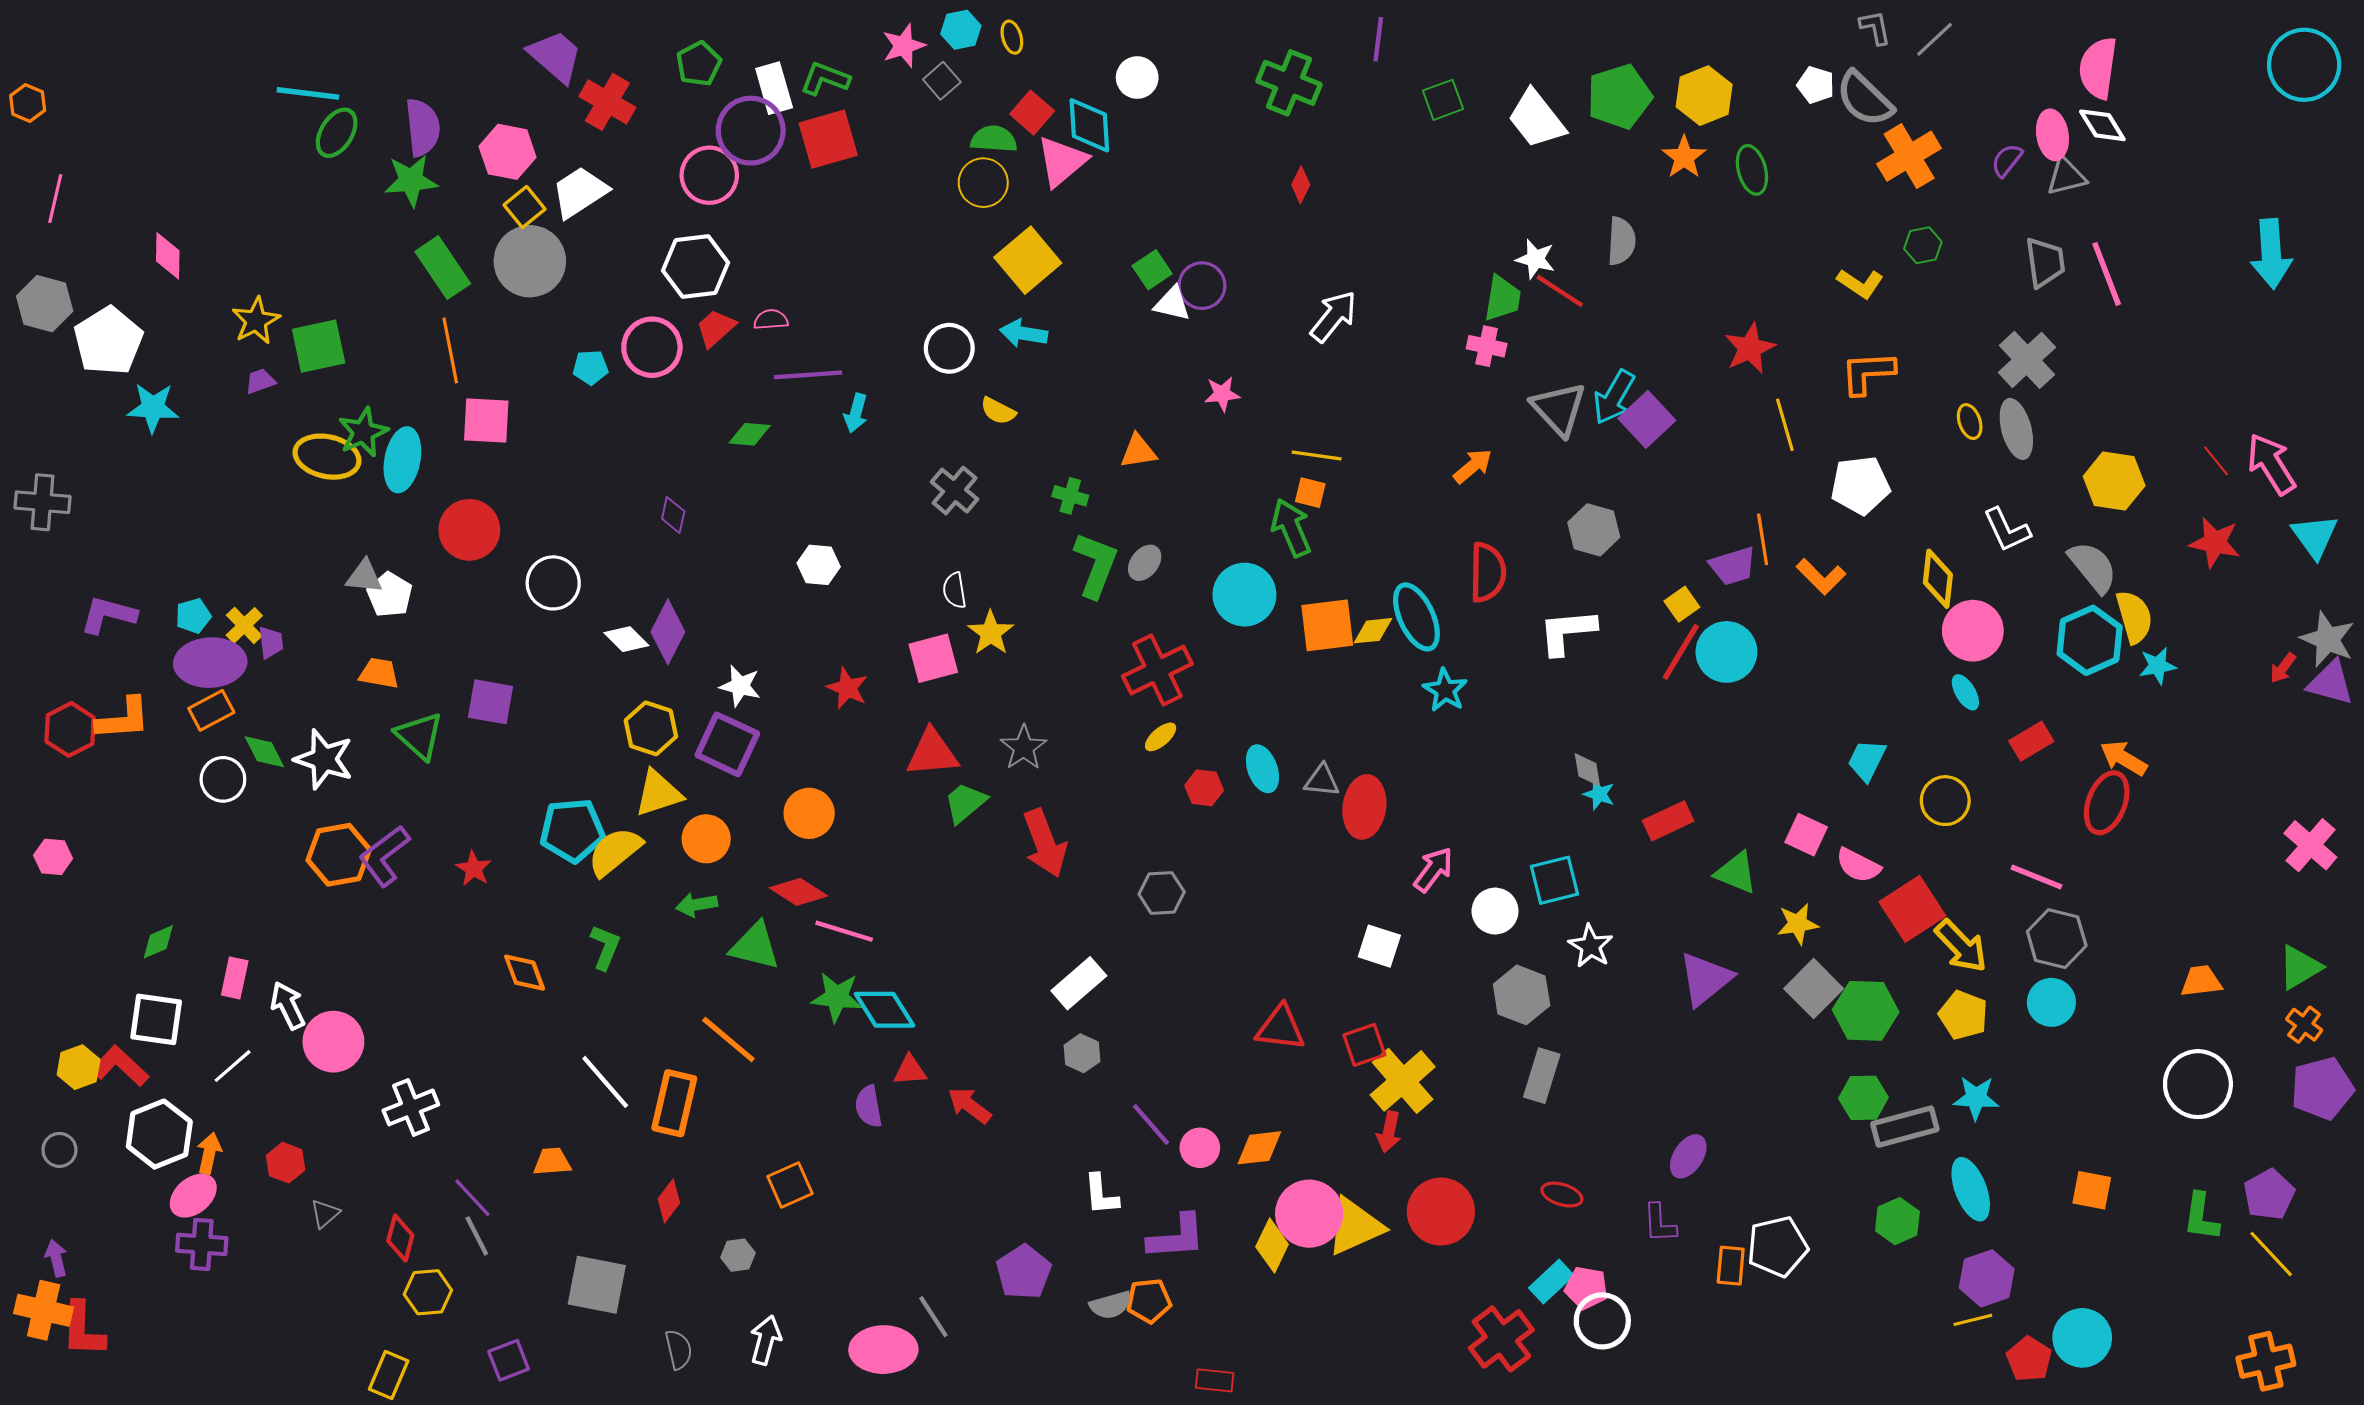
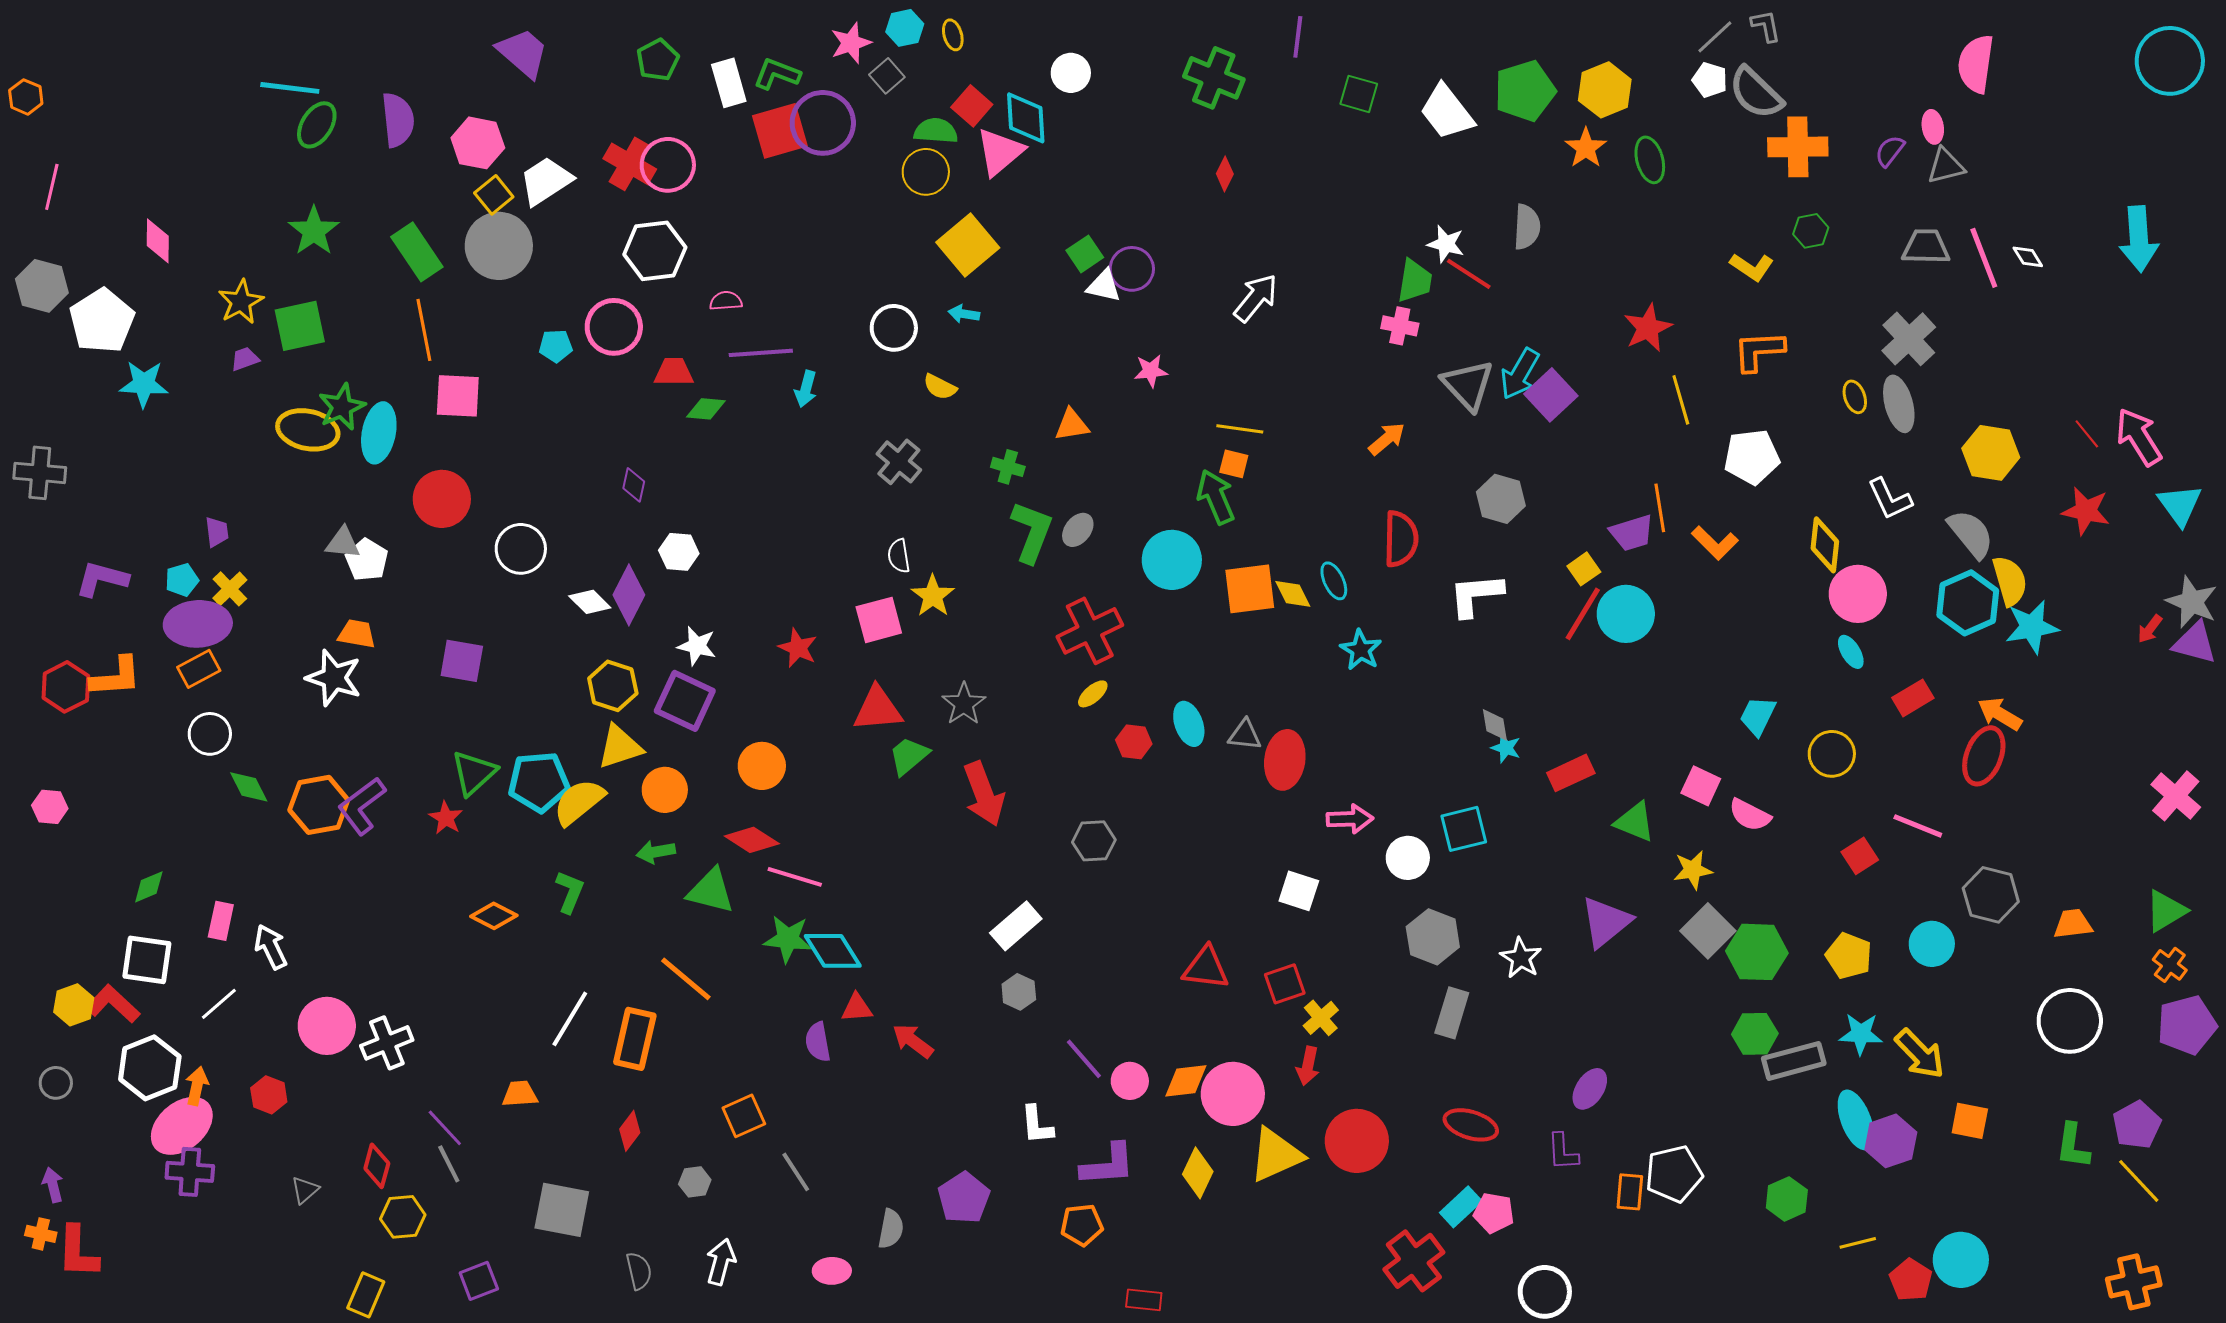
gray line: (1935, 39) -> (1715, 37), moved
green square: (1443, 100) -> (1359, 94), turned 36
red cross: (607, 102) -> (630, 164), moved
white diamond: (2102, 125) -> (2028, 257), moved, size x0.7
purple circle: (751, 131) -> (823, 123), moved
pink ellipse: (2052, 135) -> (1933, 127), size x0.7
orange cross: (1909, 156) -> (1798, 147), turned 30
green star: (411, 181) -> (314, 231), moved, turned -30
gray trapezoid: (2045, 262) -> (1926, 247), turned -81
red trapezoid: (716, 328) -> (674, 372), moved, turned 42
cyan arrow: (1024, 333) -> (964, 314), size x0.7
white hexagon: (819, 565) -> (679, 552), moved
cyan ellipse: (1416, 617) -> (1334, 581), size x0.6
yellow diamond: (1373, 631) -> (1293, 594), turned 69
purple trapezoid: (271, 642) -> (217, 532), moved
cyan star: (2158, 666) -> (2032, 627), size x1.5
green triangle: (419, 736) -> (474, 773), moved, turned 36
green diamond: (264, 752) -> (249, 787), moved
white star: (324, 759) -> (334, 678), moved
pink arrow: (1433, 870) -> (1350, 819), turned 51
red square: (1912, 909) -> (1860, 856), moved, size x0.6
gray hexagon: (2057, 939) -> (1991, 895), moved
white star: (1591, 946) -> (1521, 958), moved
yellow arrow: (1961, 946) -> (1920, 1054), moved
orange diamond: (525, 973) -> (494, 916), turned -42
pink circle: (333, 1042) -> (327, 1026), moved
yellow cross: (1403, 1081) -> (1321, 1018), size x0.6
white line: (605, 1082) -> (570, 1019), turned 72
red ellipse: (1562, 1195) -> (1471, 1125), size x1.4
pink ellipse: (193, 1196) -> (182, 1126), size x1.4
gray triangle: (325, 1214) -> (305, 1190), moved
pink circle: (1309, 1214) -> (1233, 1094), moved
green hexagon: (1897, 1221) -> (1787, 1199), moved
purple hexagon: (1987, 1278) -> (1891, 1141), moved
gray semicircle: (1111, 1305) -> (891, 1229), moved, turned -63
orange cross: (44, 1310) -> (41, 1234), size x0.6
gray line: (933, 1317) -> (796, 1172), moved
white circle: (1602, 1321) -> (1545, 1292), moved
pink ellipse: (883, 1350) -> (832, 1271), size x0.6

